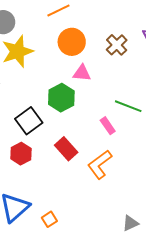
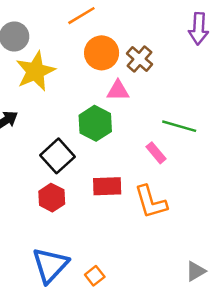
brown cross: (117, 45) -> (139, 59), moved
red rectangle: (66, 149) -> (107, 186), turned -45
orange L-shape: (100, 165) -> (151, 202), turned -64

